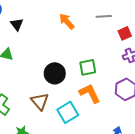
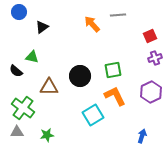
gray line: (104, 16) -> (118, 15), moved
black triangle: (17, 24) -> (42, 27), turned 32
brown triangle: (40, 101) -> (49, 87), moved, turned -48

